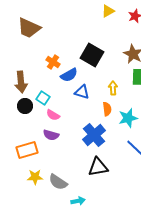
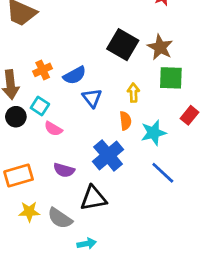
black square: (92, 55) -> (123, 45), moved
orange cross: (53, 62) -> (43, 70), moved, turned 32
blue triangle: (82, 92) -> (92, 98), turned 35
purple semicircle: (51, 135) -> (64, 170), moved
black triangle: (98, 167) -> (93, 198), moved

